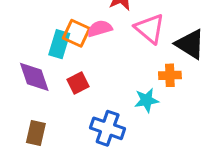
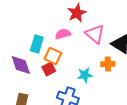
orange square: (76, 33) -> (53, 56), moved
cyan star: (147, 100) -> (85, 75), moved

